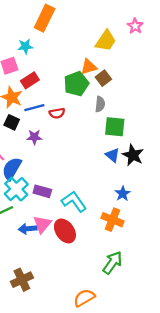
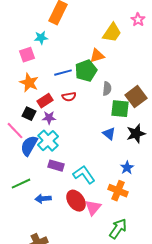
brown square: (103, 78) -> (136, 97), moved, size x1.5
red rectangle: (30, 80) -> (45, 101), moved
blue line: (34, 108) -> (63, 73), moved
black square: (12, 122) -> (29, 114), moved
blue triangle: (112, 155) -> (109, 134), moved
black star: (133, 155) -> (136, 134), turned 30
cyan cross: (16, 189) -> (48, 141), moved
pink triangle: (42, 224) -> (93, 208), moved

